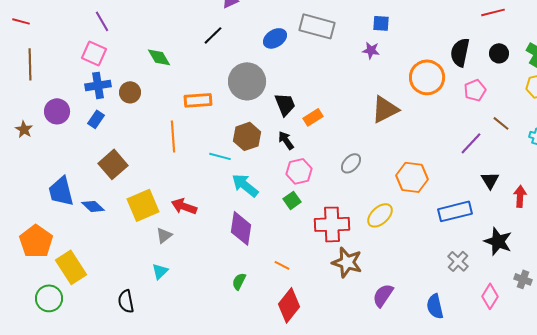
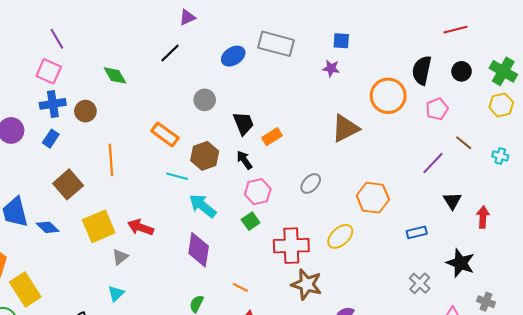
gray circle: (247, 81) -> (205, 100), size x0.6
orange rectangle: (198, 100) -> (165, 135), moved, turned 40
orange line: (173, 136) -> (111, 160), moved
blue rectangle: (455, 211) -> (417, 232), size x0.6

